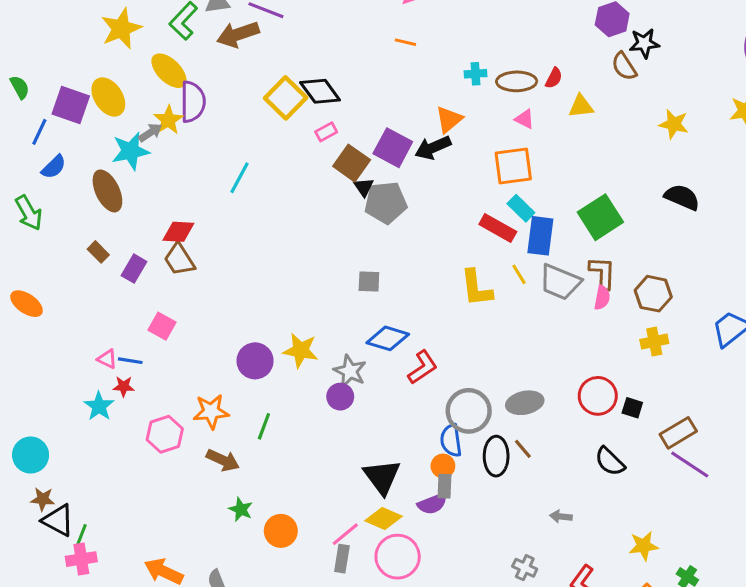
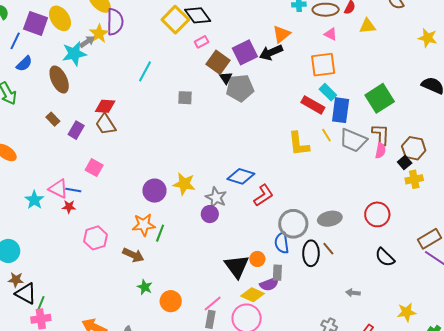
purple square: (393, 148) -> (245, 52), turned 35
gray square: (369, 282) -> (185, 98), moved
pink triangle: (107, 359) -> (58, 189), size x1.5
cyan star: (99, 406) -> (34, 200), moved
black square: (632, 408) -> (405, 162), moved, turned 32
orange star: (211, 412) -> (144, 225), moved
orange circle: (443, 466) -> (257, 259), moved
yellow diamond: (383, 519) -> (252, 295), moved

